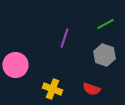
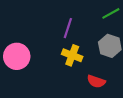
yellow cross: (52, 89) -> (72, 55), moved

